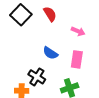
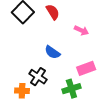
pink rectangle: (77, 59) -> (86, 68), moved, turned 60

